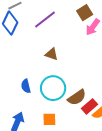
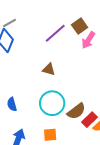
purple line: (45, 19) -> (55, 33), moved
blue semicircle: (26, 86) -> (12, 104), moved

